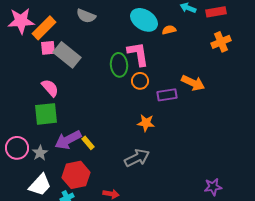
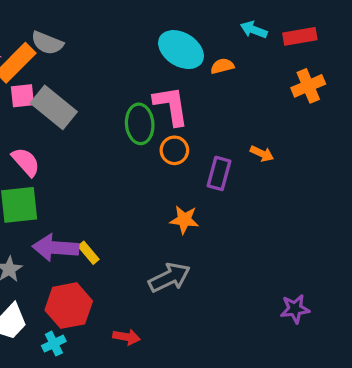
gray semicircle: (86, 16) -> (47, 43), moved
orange arrow: (193, 83) -> (262, 154), size x0.6
purple rectangle: (167, 95) -> (219, 173), turned -66
purple arrow: (68, 140) -> (55, 248), turned 32
purple star: (213, 187) -> (295, 309), moved

